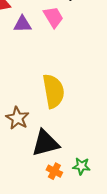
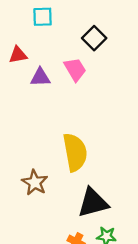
black triangle: (45, 143) -> (93, 203), moved

